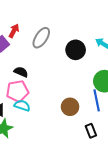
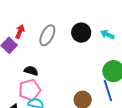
black circle: (76, 50) -> (81, 33), moved

